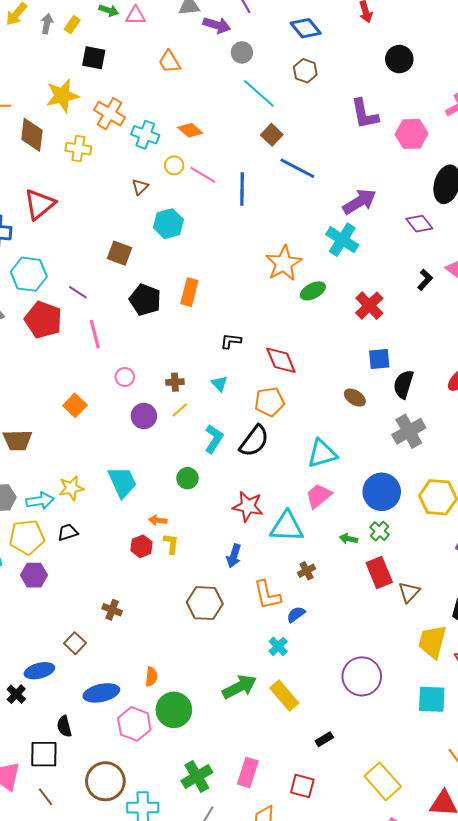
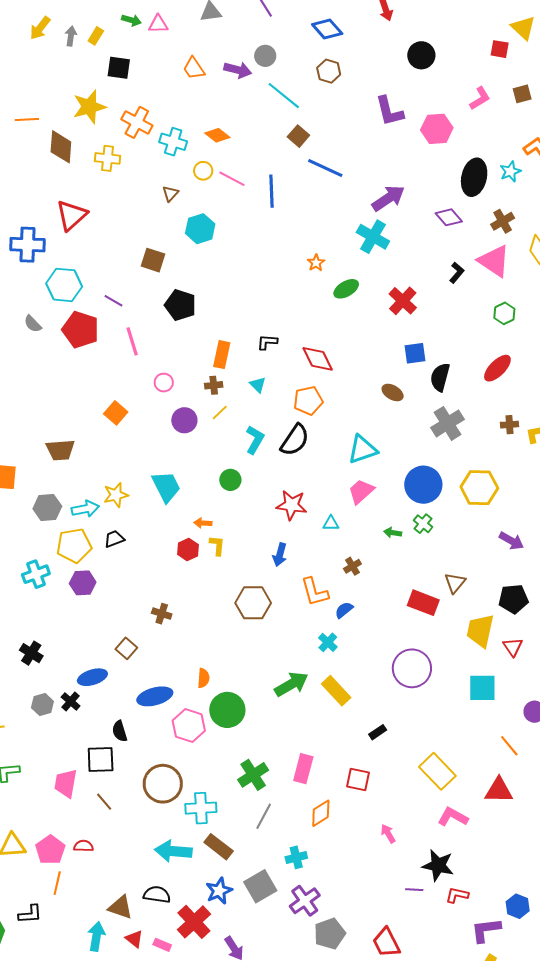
purple arrow: (217, 25) -> (238, 70), moved
orange star: (284, 263) -> (316, 263), size x0.5
orange rectangle: (189, 292) -> (222, 355), moved
cyan triangle: (287, 527) -> (331, 523), size x0.5
red rectangle: (379, 573) -> (423, 603), moved, turned -44

